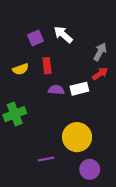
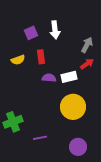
white arrow: (63, 35) -> (55, 30), turned -138
green cross: (15, 114) -> (13, 122), moved
yellow circle: (77, 137) -> (73, 107), moved

